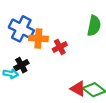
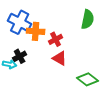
red triangle: (78, 89) -> (60, 58), moved

